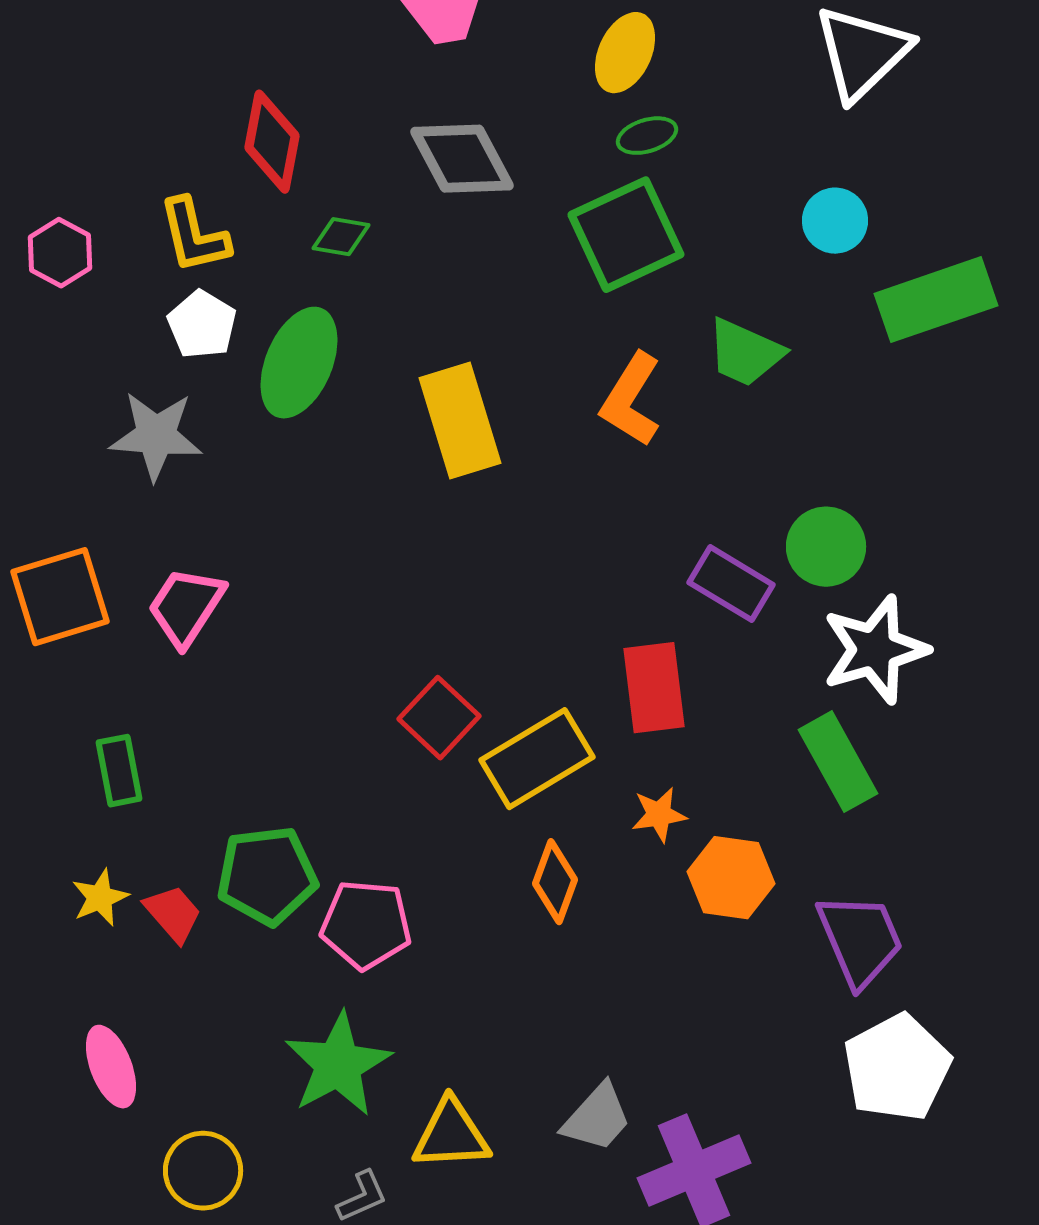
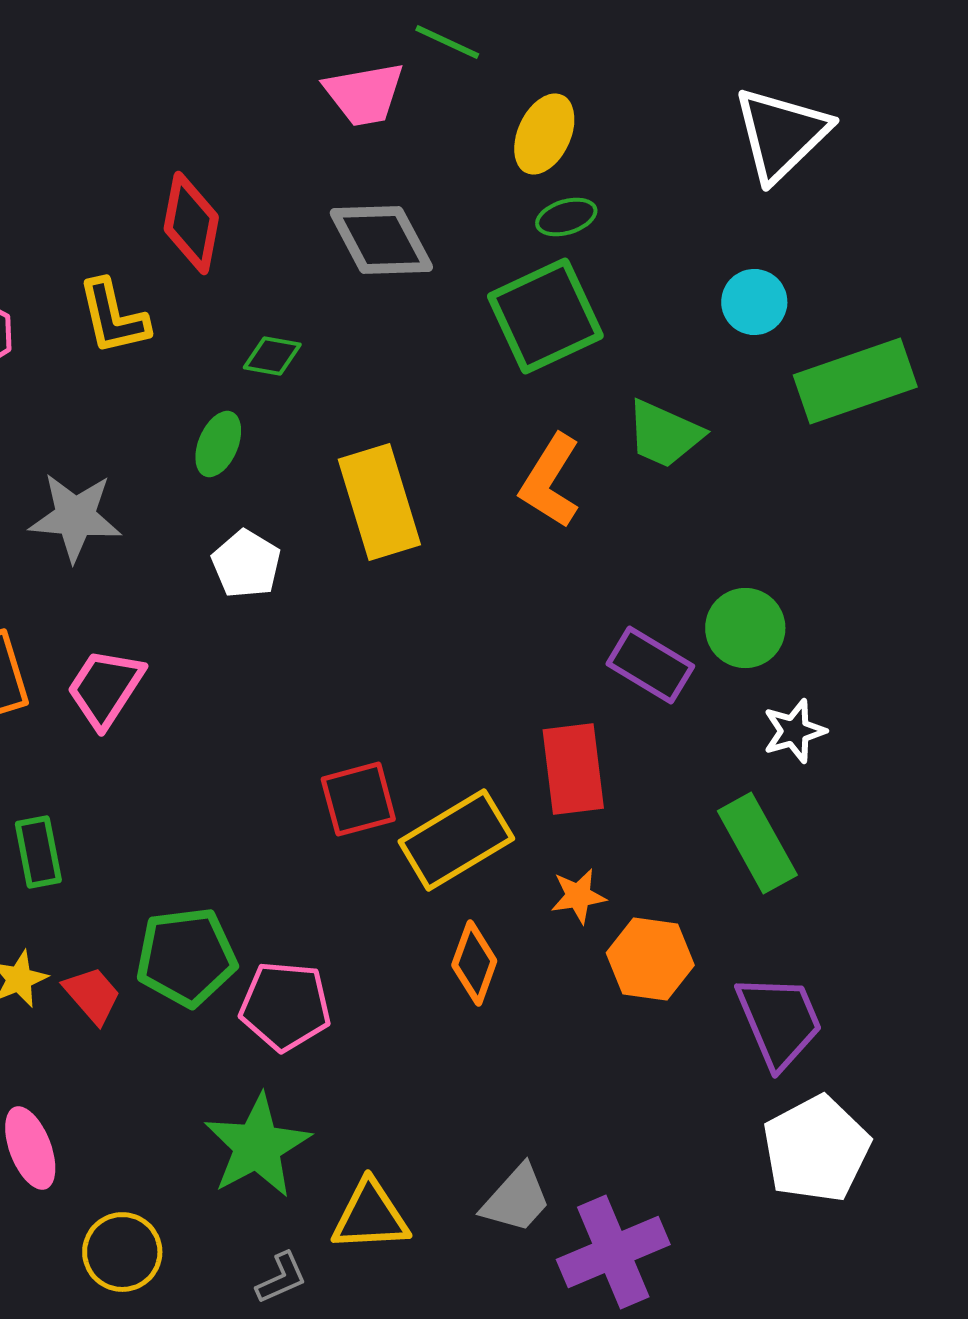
green diamond: (341, 237) -> (272, 356), moved
white pentagon: (202, 325) -> (246, 564), moved
green ellipse: (299, 363) -> (218, 444), size x0.6
white star: (875, 650) -> (794, 731), size x0.6
red square: (439, 718) -> (358, 799), turned 32

